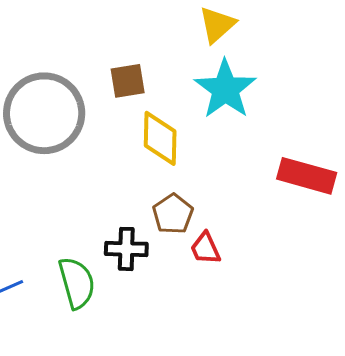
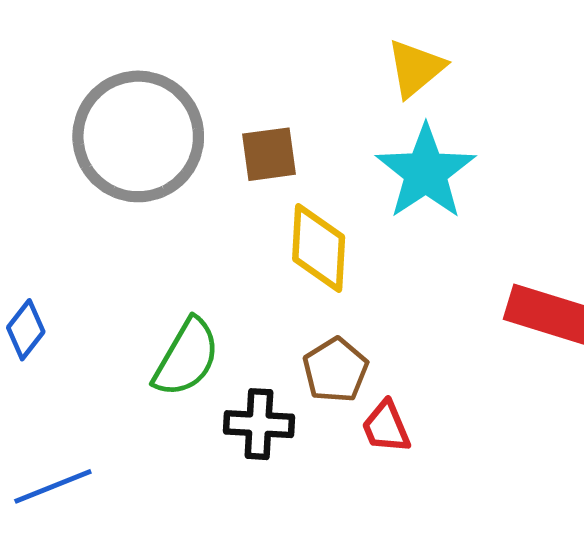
gray circle: (44, 113) -> (138, 136), moved
green semicircle: (77, 283) -> (186, 358), moved, turned 44

